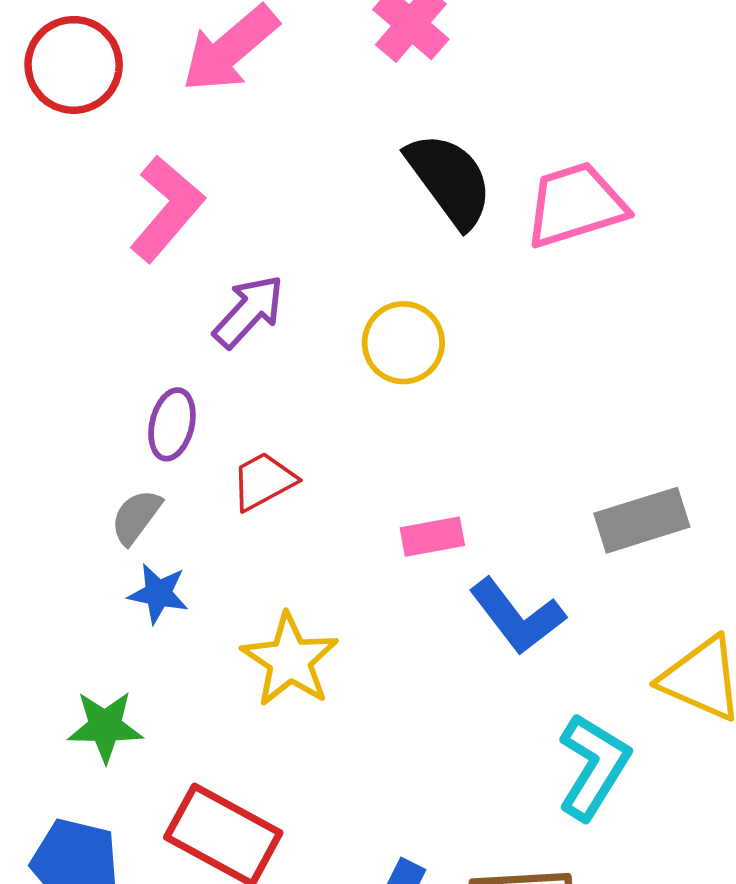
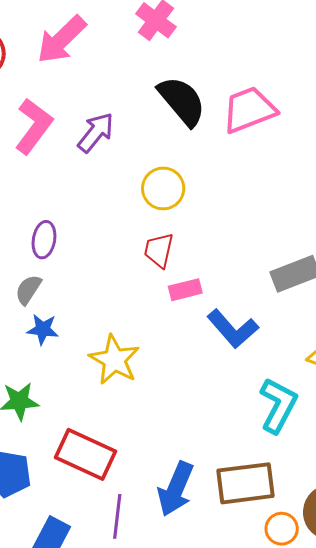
purple arrow: (249, 311) -> (96, 132), moved
red trapezoid: (263, 481) -> (159, 250), moved, turned -45

